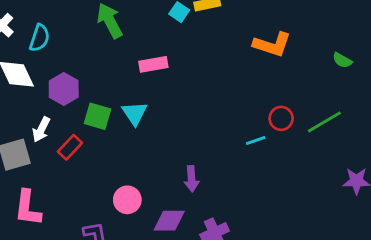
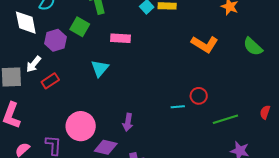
green semicircle: (342, 60) -> (253, 47), moved, size x1.5
green square: (97, 116) -> (80, 27), moved
green line: (324, 122) -> (225, 119), moved
pink circle: (127, 200) -> (81, 126), size x1.5

